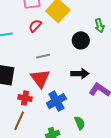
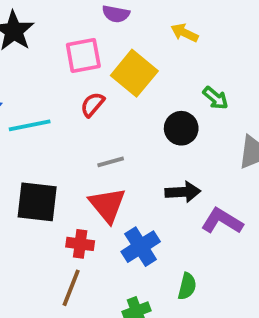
green arrow: (99, 26) -> (215, 98), turned -32
green semicircle: (80, 123) -> (187, 286), turned 40

